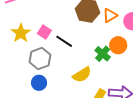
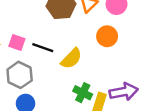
green cross: (103, 54) -> (83, 93), moved
yellow semicircle: (82, 75) -> (71, 59), moved

